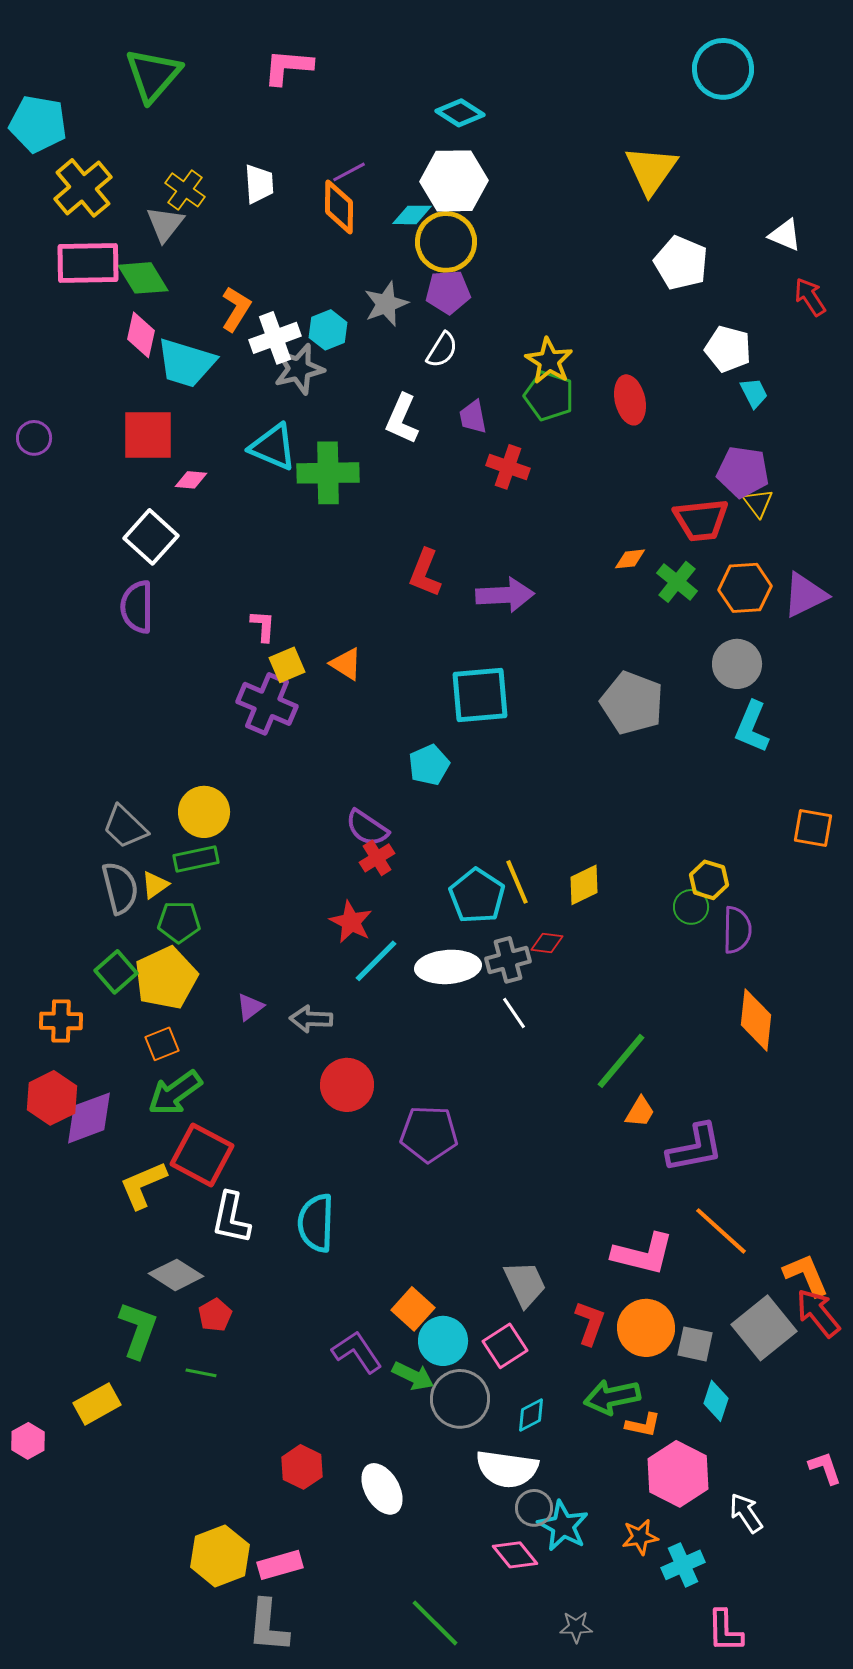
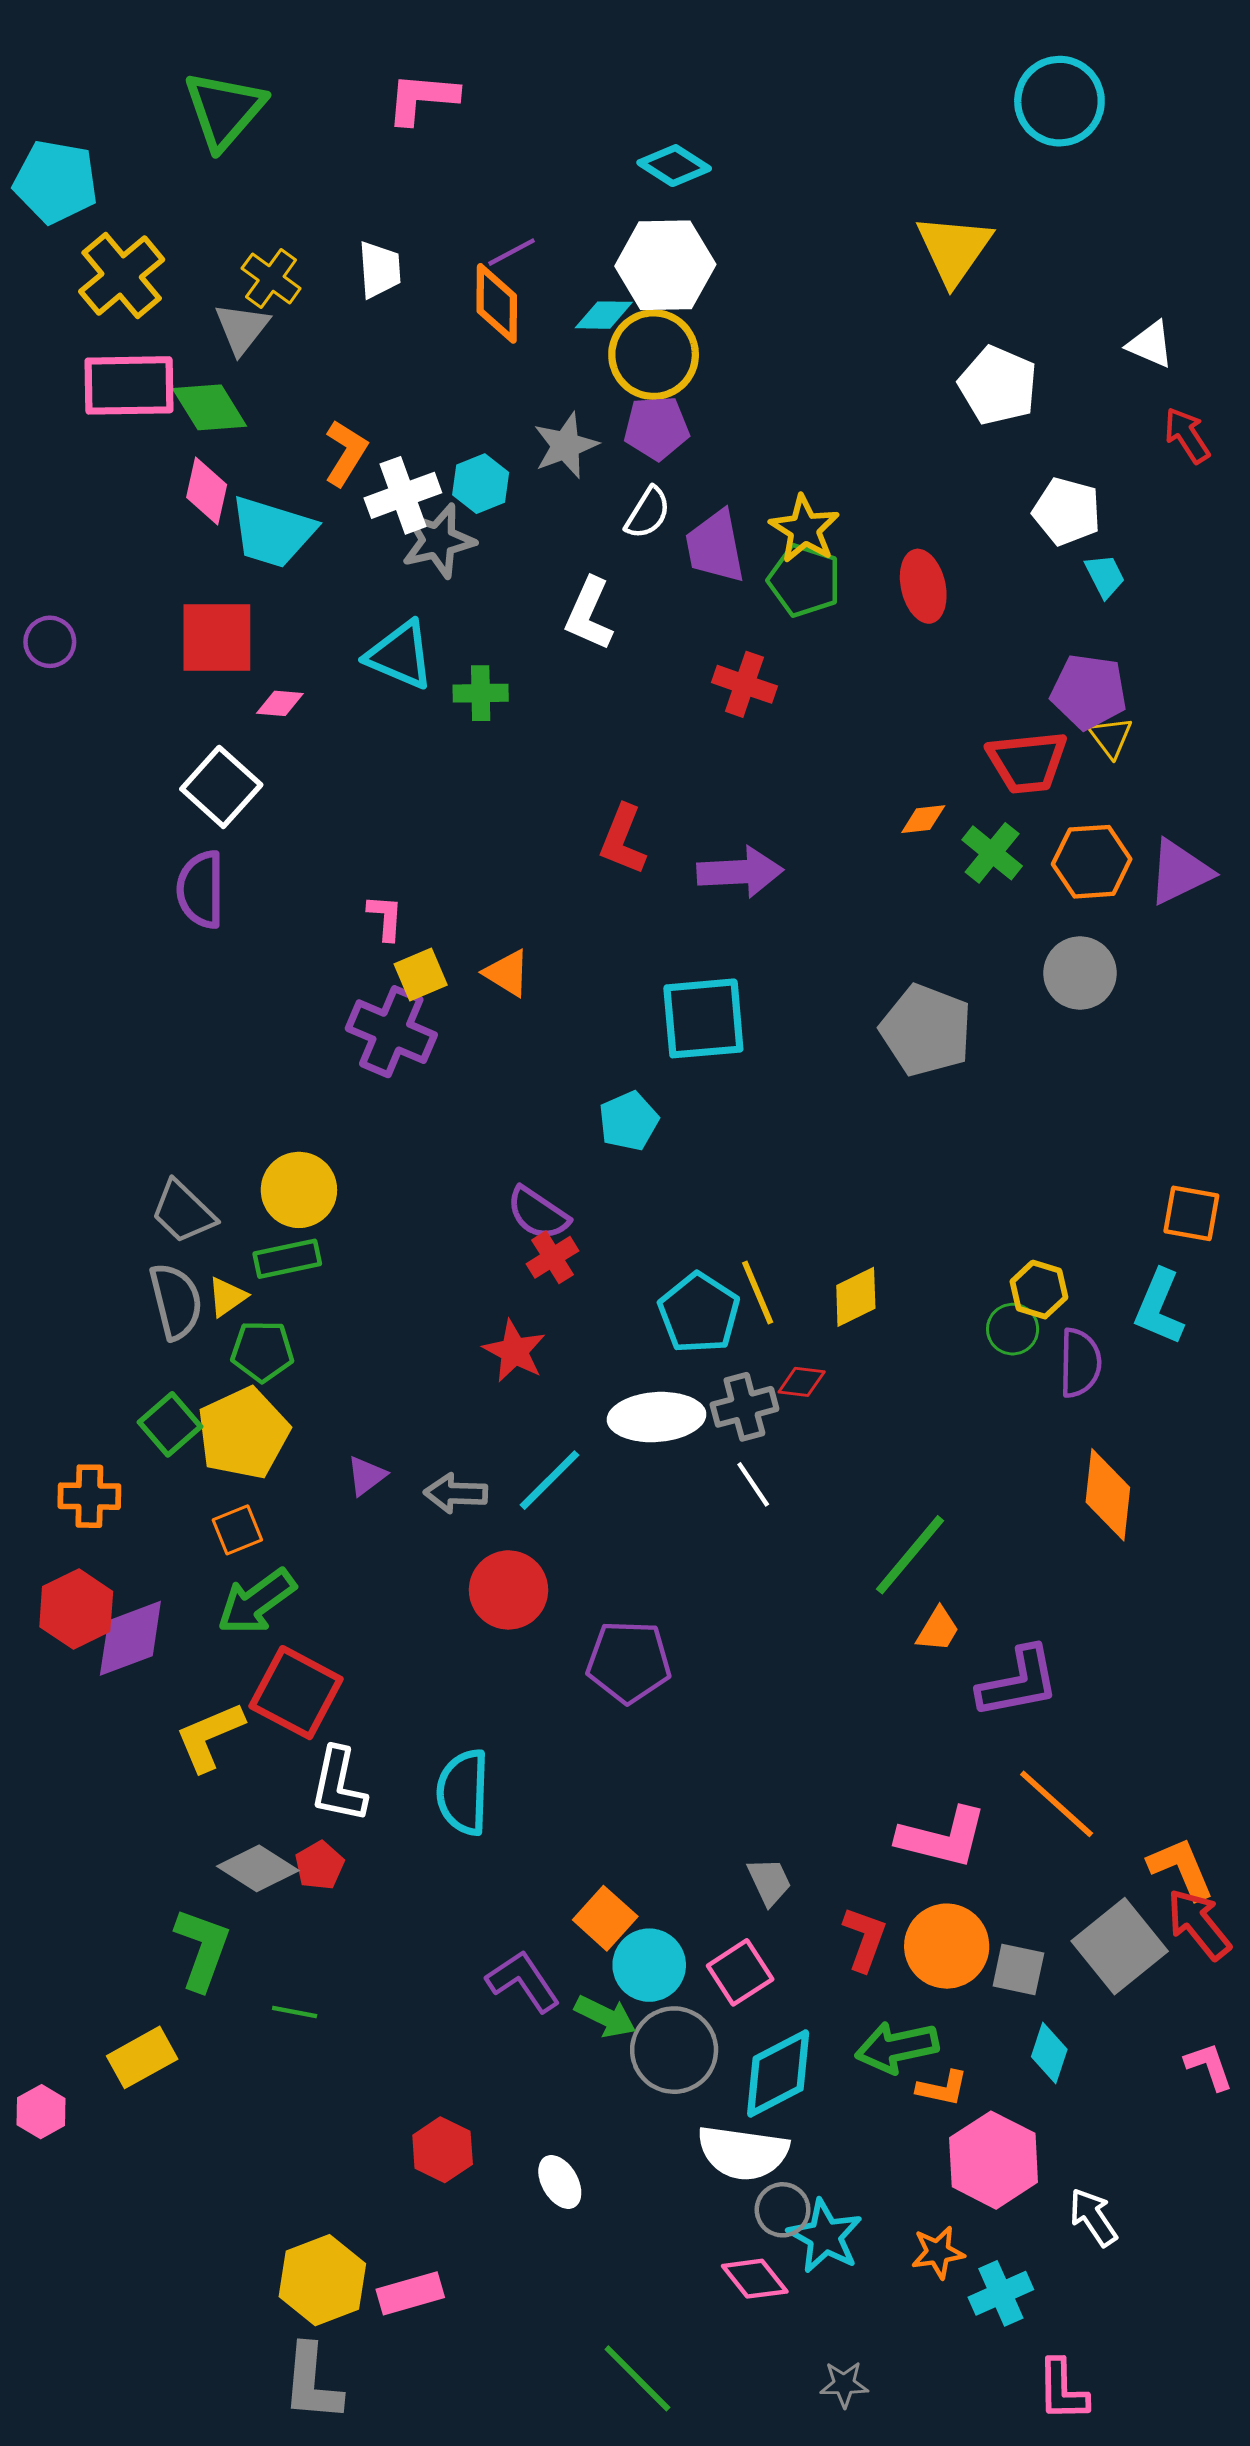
purple trapezoid: (473, 417) -> (715, 547), moved, size x1.5
green cross: (328, 473) -> (481, 693), size x0.6
cyan L-shape: (752, 727) -> (1159, 1307), moved
cyan line: (376, 961) -> (550, 1480), moved
gray trapezoid: (525, 1284) -> (769, 1882), size x0.7
red pentagon: (215, 1315) -> (319, 1865), moved
cyan diamond: (531, 1415) -> (778, 2074), size x1.8
pink L-shape: (825, 1468) -> (1209, 2066), moved
white ellipse: (382, 1489) -> (560, 2182), size x0.7
gray L-shape: (268, 1626) -> (312, 2383), moved

